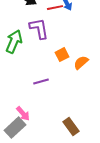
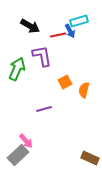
orange semicircle: (81, 63) -> (84, 90), turned -35
brown rectangle: (71, 127) -> (90, 158), moved, turned -30

